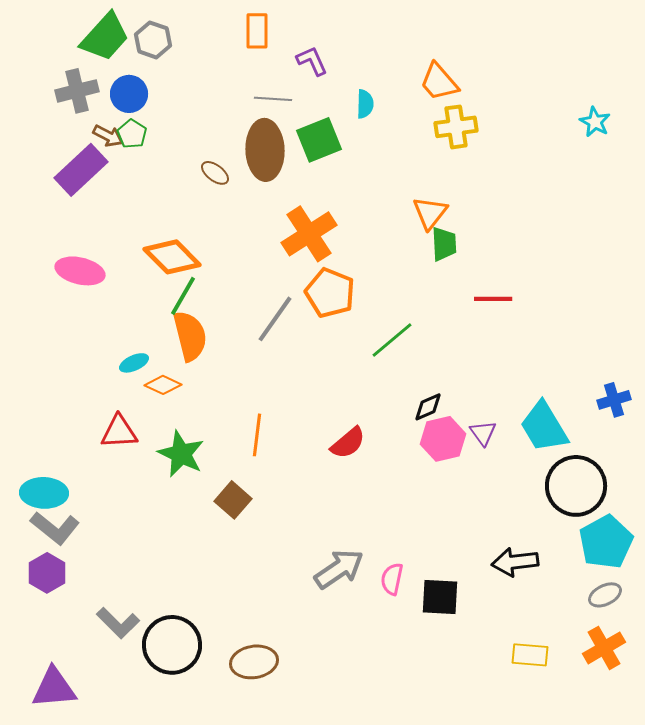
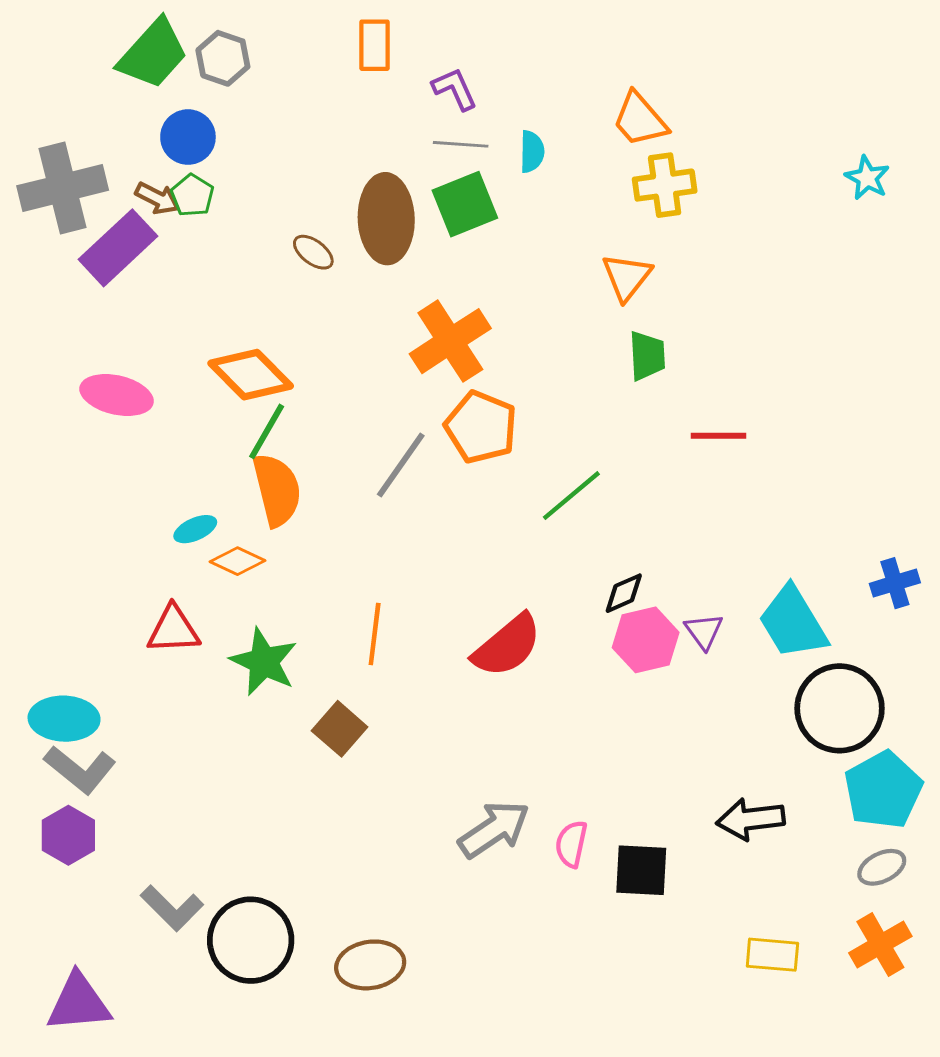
gray cross: (77, 91) -> (63, 188), moved, size x1.4
gray line: (273, 99) -> (461, 144), moved
orange triangle: (430, 213) -> (627, 277), moved
red semicircle: (348, 443) -> (507, 646), size x1.4

